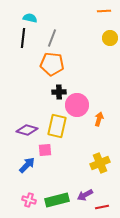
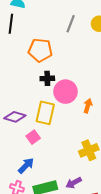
gray line: (52, 38) -> (71, 24), moved
pink square: (45, 150) -> (33, 137), turned -32
blue arrow: (27, 165) -> (26, 166), moved

